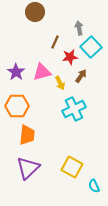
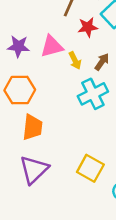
purple star: (16, 72) -> (18, 46), turned -30
brown arrow: (81, 76) -> (102, 62), moved

